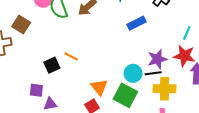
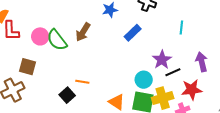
red star: (184, 56) -> (192, 90), moved
black line: (153, 73) -> (173, 72), moved
yellow cross: (165, 89) -> (163, 98), moved

